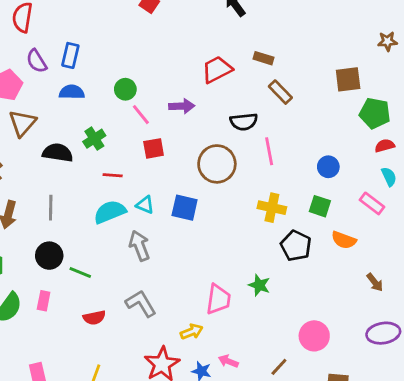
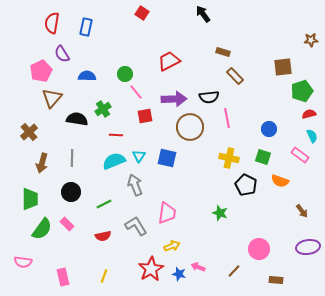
blue rectangle: (70, 55) -> (86, 27), moved
red trapezoid: (217, 70) -> (169, 61), moved
purple arrow: (182, 106) -> (174, 99), moved, size x1.4
green pentagon: (375, 113) -> (302, 91), turned -30
cyan triangle: (145, 205) -> (139, 156), turned 40
green line: (80, 272) -> (104, 204), moved, turned -49
pink trapezoid: (218, 299) -> (167, 213), moved
pink rectangle: (44, 301) -> (67, 224), turned -56

